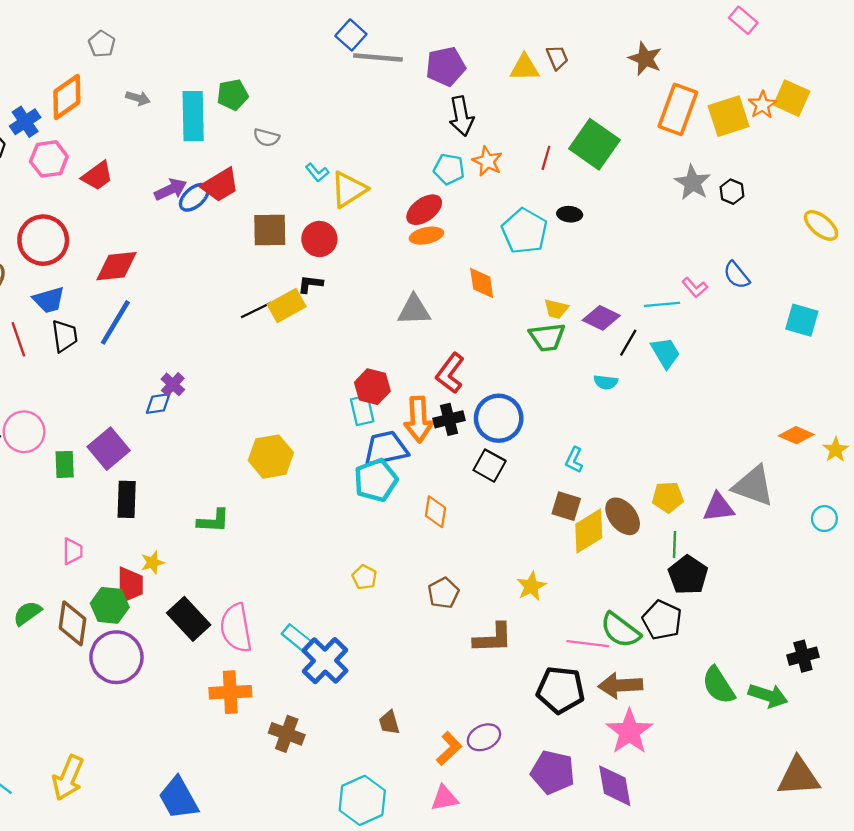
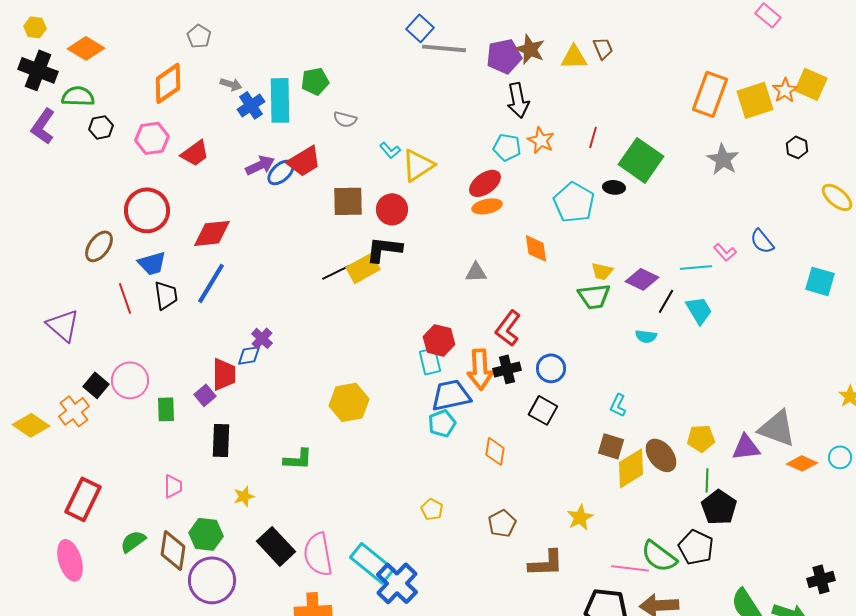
brown star: (645, 59) -> (530, 49), moved
blue cross: (25, 122) -> (251, 105), moved
green square: (594, 144) -> (641, 160), moved
black hexagon: (732, 192) -> (797, 147), moved
black L-shape: (310, 284) -> (384, 249), size x1.6
gray triangle: (414, 310) -> (476, 272), size x0.7
blue circle: (499, 418) -> (551, 368), size x0.7
orange diamond: (796, 435) -> (802, 463), moved
purple square: (109, 449) -> (205, 395), size x0.6
cyan pentagon: (376, 480) -> (442, 423), size x0.7
red trapezoid: (130, 585) -> (224, 374), moved
cyan rectangle: (297, 638) -> (372, 563), size x1.6

